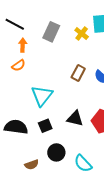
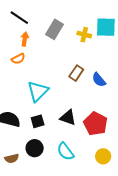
yellow cross: (82, 34) -> (84, 35), turned -32
black circle: (56, 152) -> (35, 148), moved
cyan semicircle: (83, 163) -> (65, 151), moved
brown semicircle: (32, 165) -> (12, 158), moved

